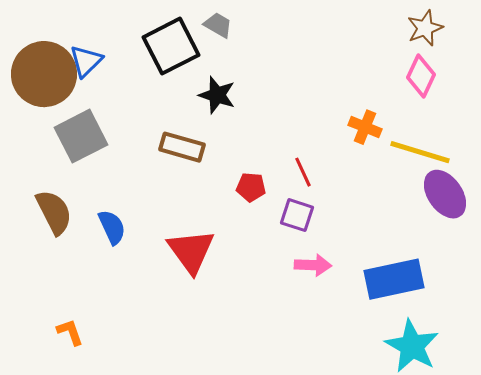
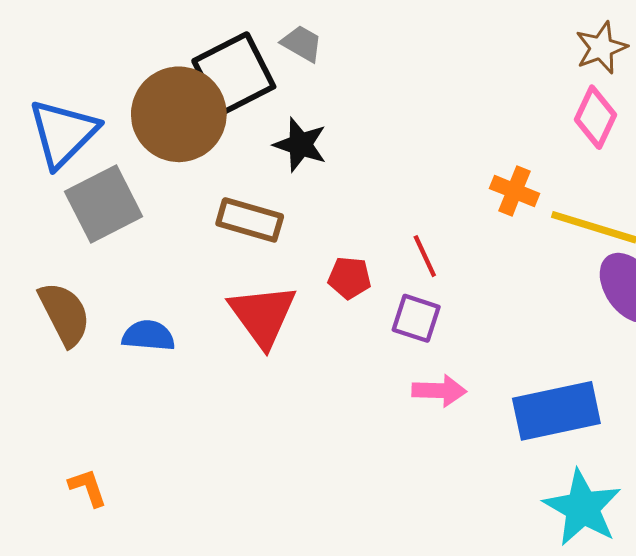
blue triangle: (86, 61) -> (63, 133), moved, size x1.5
brown circle: (44, 74) -> (179, 114), moved
blue semicircle: (112, 227) -> (148, 336), turned -60
red triangle: (191, 251) -> (263, 315), moved

